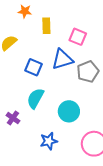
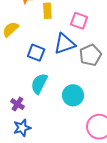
blue star: (49, 141) -> (22, 128), moved

